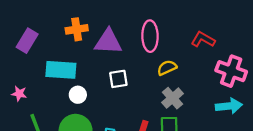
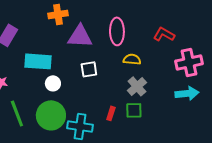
orange cross: (77, 29) -> (58, 14), moved
yellow semicircle: (167, 68) -> (132, 59), turned 30
pink cross: (231, 71) -> (189, 62), turned -32

